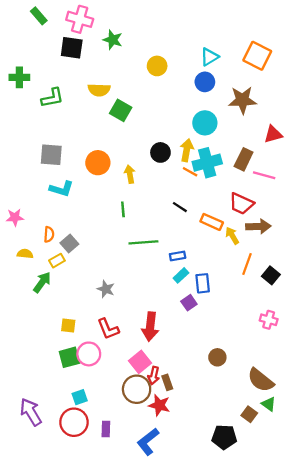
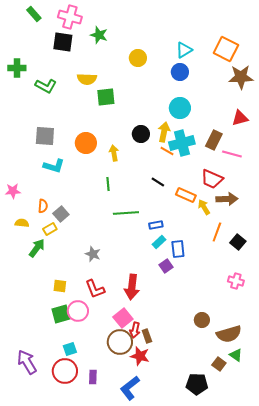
green L-shape: (52, 98) -> (46, 86), turned 40
brown star: (242, 100) -> (241, 77), moved
green square: (121, 110) -> (106, 97), turned -36
brown circle: (217, 357) -> (202, 320), moved
brown semicircle: (261, 380) -> (229, 334), turned -55

